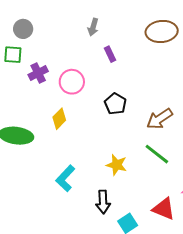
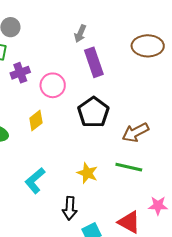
purple rectangle: (110, 54) -> (94, 62), size x1.8
black pentagon: (115, 104) -> (93, 112), size x1.4
green line: (157, 154) -> (129, 167), turned -32

